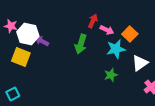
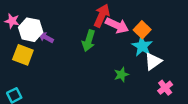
red arrow: (93, 21) -> (102, 16), size x1.5
pink arrow: (107, 30) -> (117, 25), size x1.5
cyan star: (116, 49) -> (142, 46), moved, turned -30

